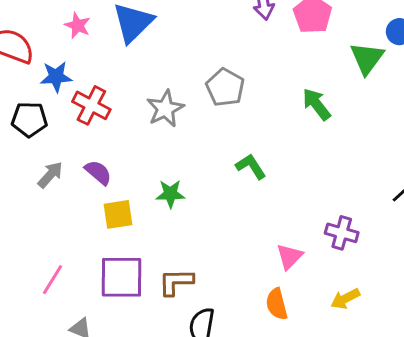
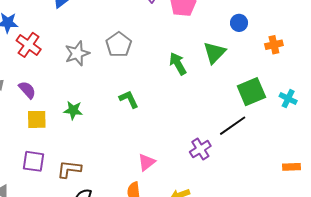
green triangle: (367, 58) -> (214, 53), moved
purple cross: (342, 233) -> (200, 149), moved, turned 35
purple square: (121, 277) -> (33, 161), size x0.7

